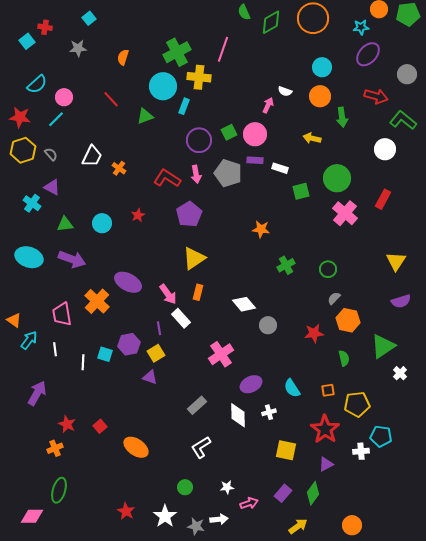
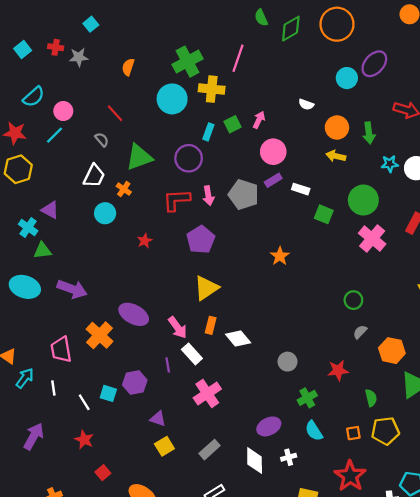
red cross: (45, 27) -> (56, 47), moved
cyan star: (361, 27) -> (390, 164), moved
purple ellipse: (368, 54) -> (374, 64), moved
orange circle: (320, 96) -> (337, 128), moved
pink arrow: (268, 105) -> (259, 120), moved
cyan rectangle: (184, 106) -> (208, 132), moved
green triangle: (145, 116) -> (139, 157), moved, size x1.5
green square: (229, 132) -> (233, 124), moved
purple circle: (199, 140) -> (189, 158), moved
gray semicircle: (51, 154) -> (102, 140), moved
purple rectangle: (255, 160) -> (273, 180), turned -35
red L-shape: (167, 178) -> (176, 200), turned -36
green square: (301, 191) -> (324, 214), turned 36
cyan circle: (102, 223) -> (105, 213), moved
green triangle: (65, 224) -> (42, 251), moved
orange star: (261, 229) -> (280, 256), turned 30
green cross: (286, 265) -> (307, 398), moved
white diamond: (244, 304) -> (238, 339), moved
orange hexagon: (348, 320) -> (392, 351), moved
yellow square: (156, 353) -> (164, 446), moved
pink cross: (221, 354) -> (207, 393), moved
white line: (83, 362) -> (84, 402), turned -35
yellow pentagon: (357, 404) -> (385, 431), moved
red star: (67, 424) -> (84, 440), moved

